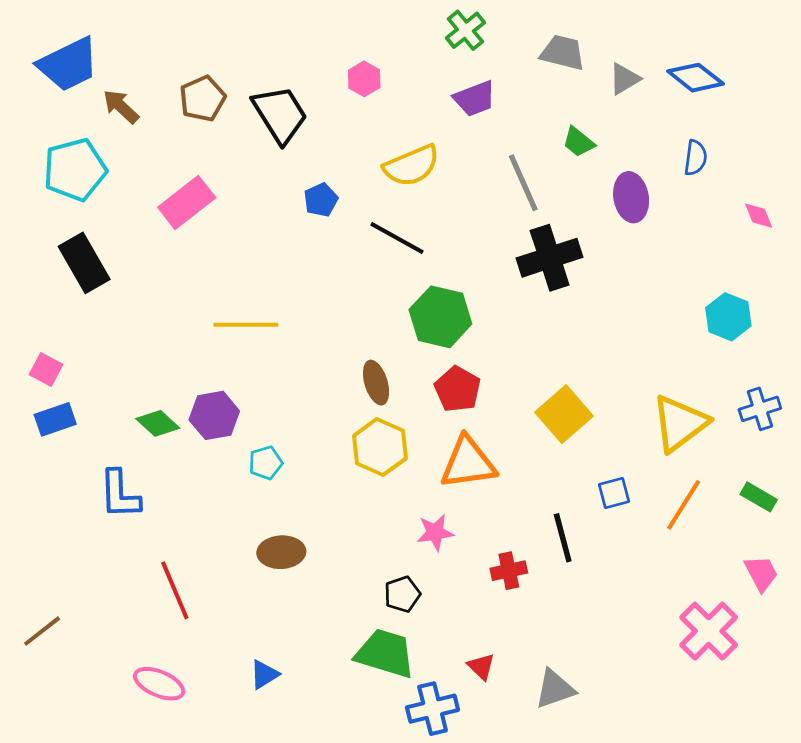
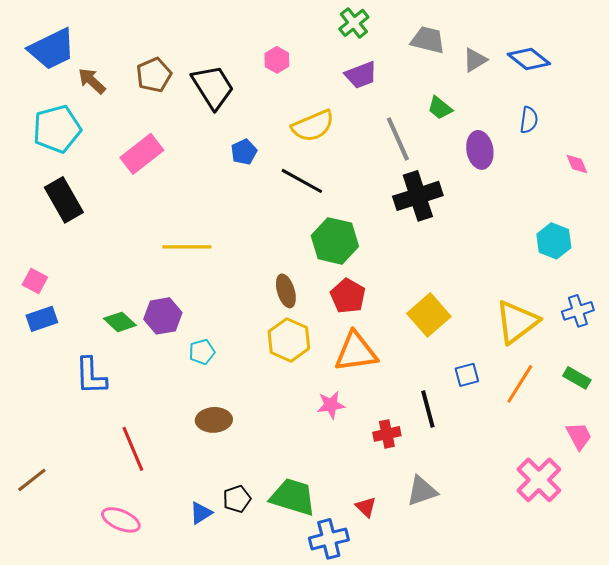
black pentagon: (402, 594) -> (237, 499), moved
gray triangle: (555, 689) -> (422, 491), moved

